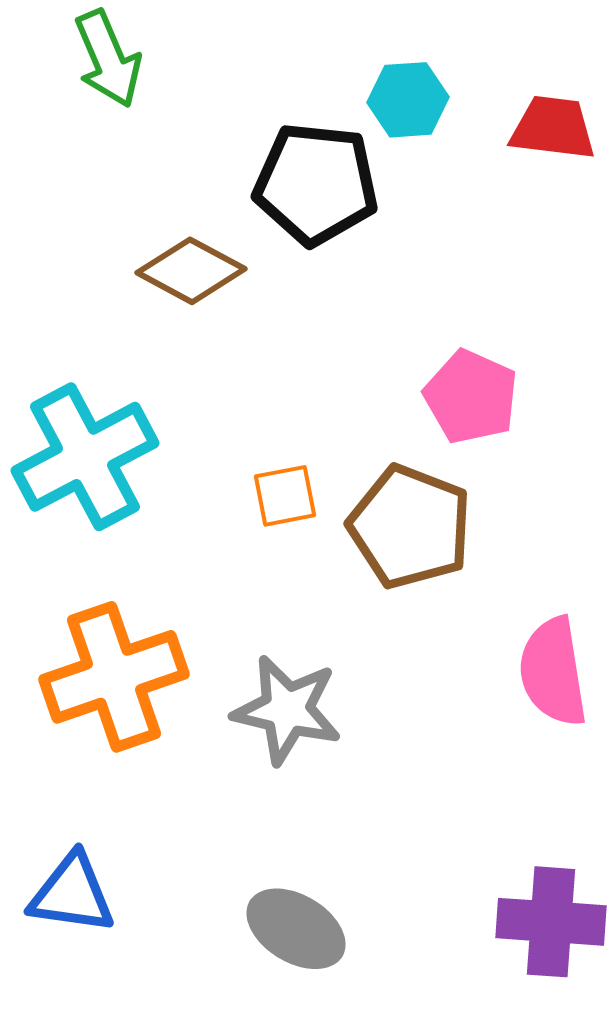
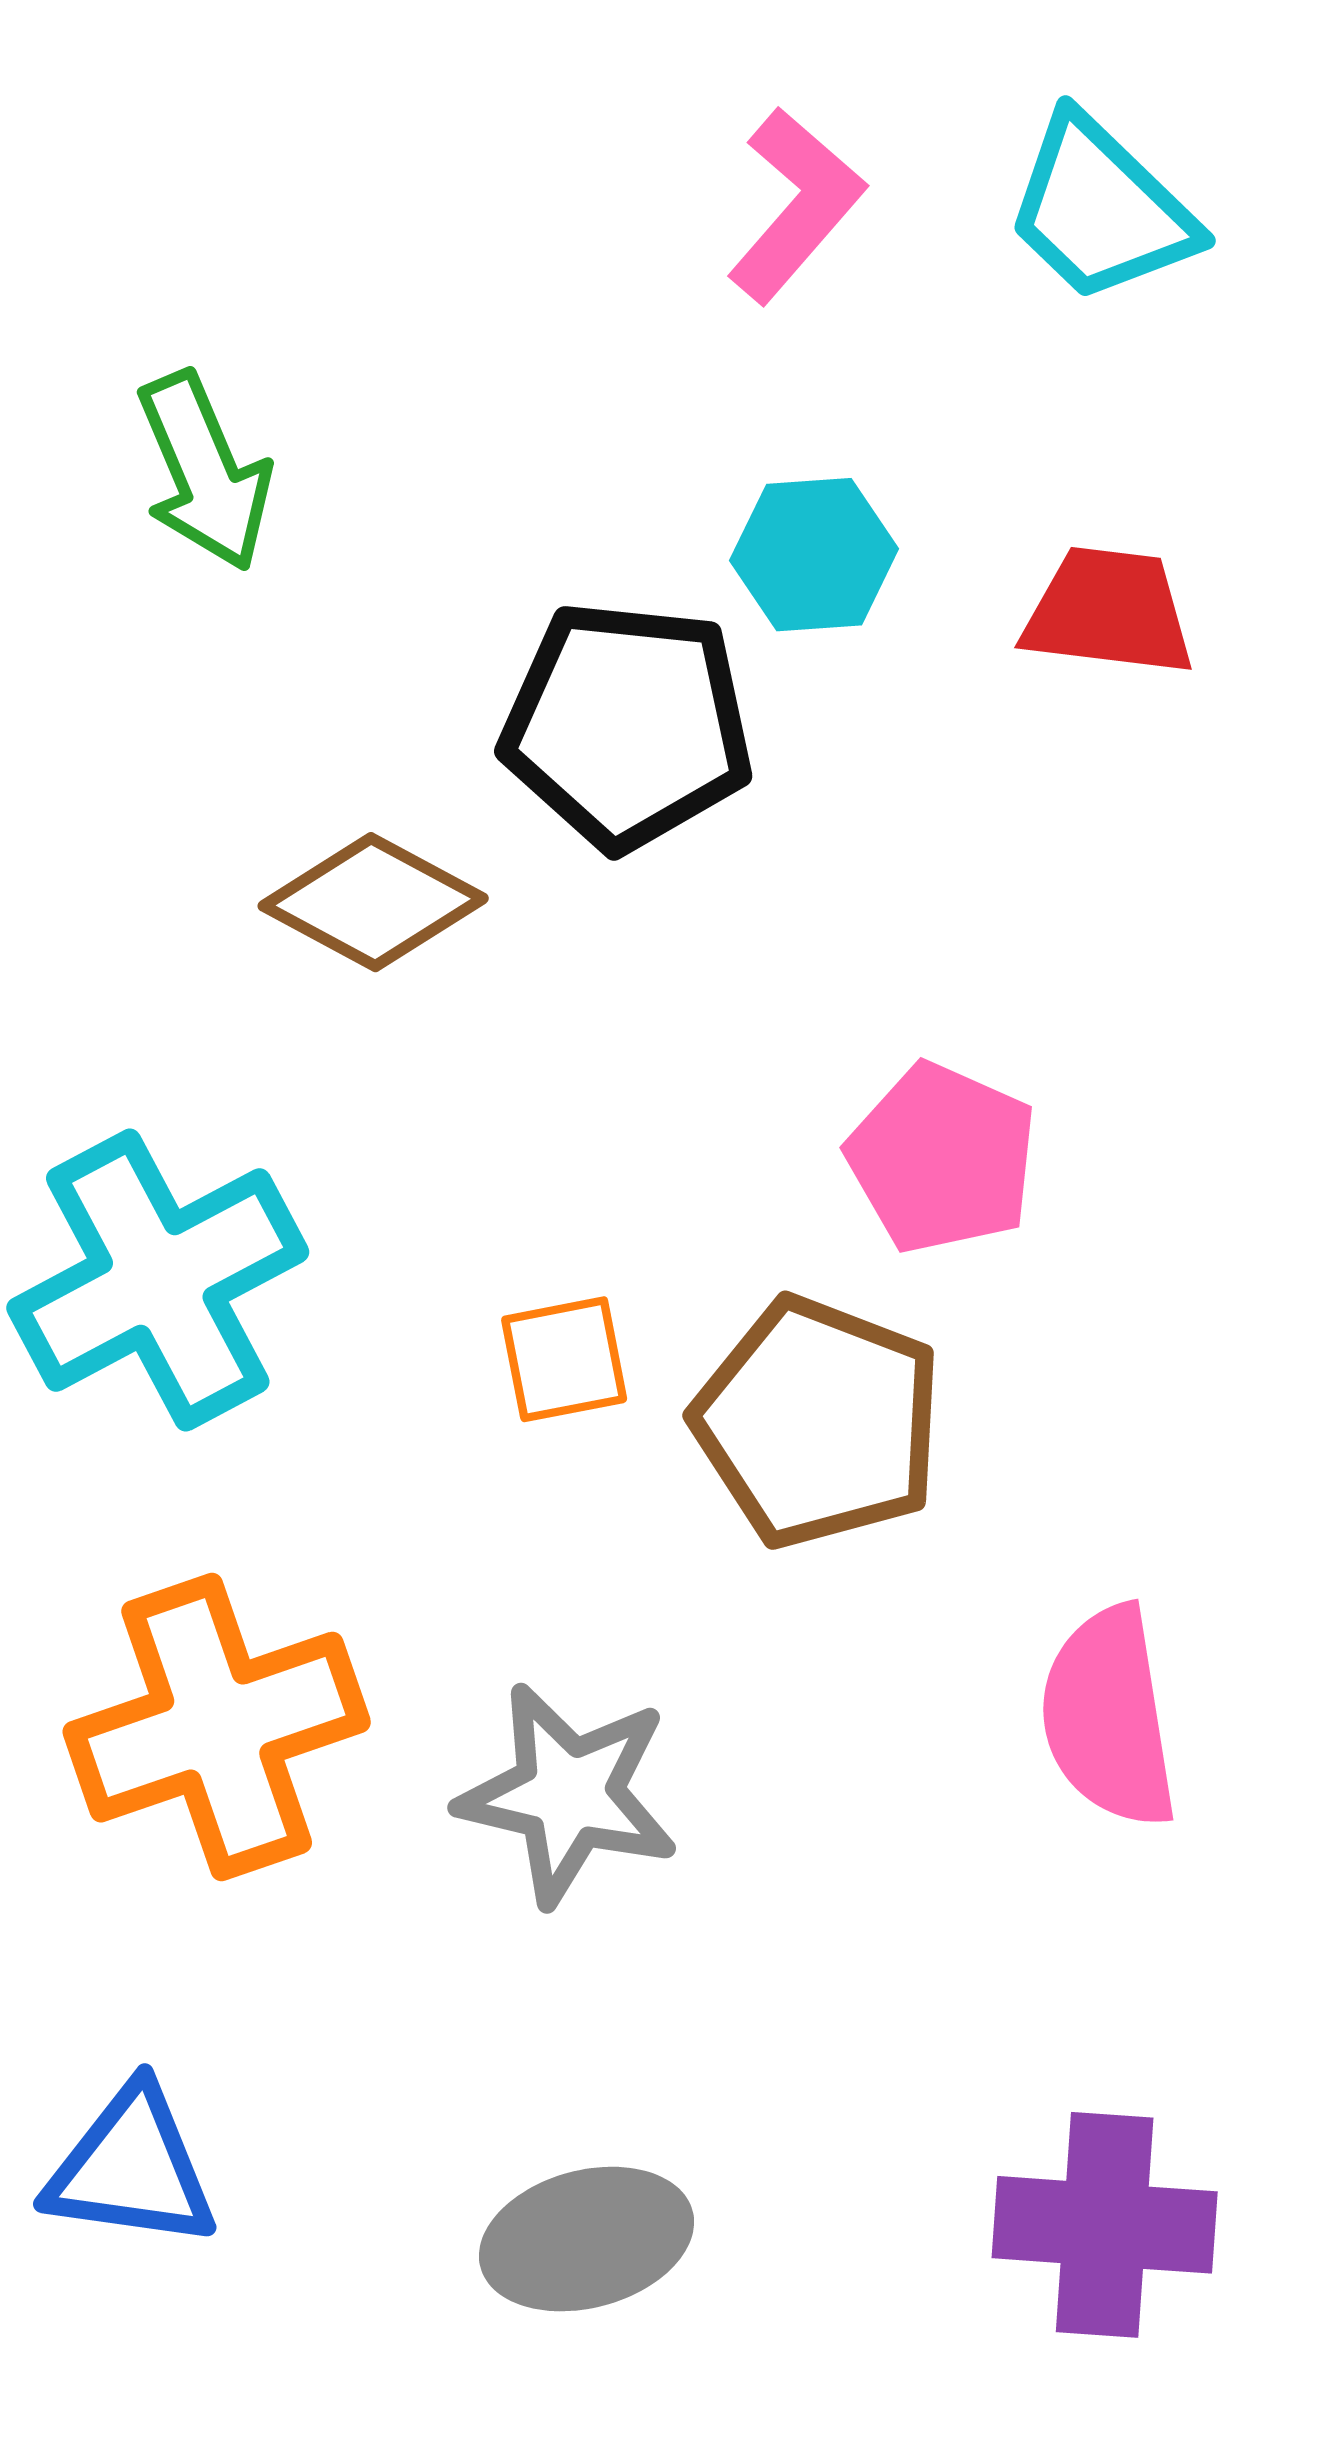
gray ellipse: (296, 929) -> (586, 2239), turned -46

